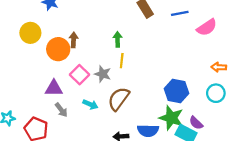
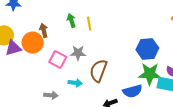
green arrow: (118, 39) -> (71, 21), moved
yellow line: (122, 61) -> (89, 24), moved
purple triangle: (54, 88) -> (13, 48), moved
gray arrow: (61, 110) -> (51, 95), turned -32

